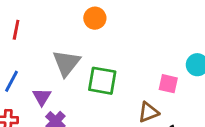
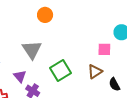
green square: (102, 81) -> (61, 71), moved, turned -30

